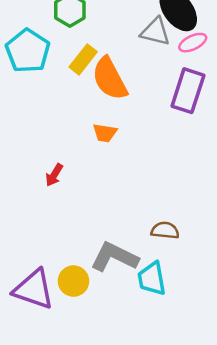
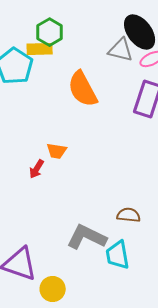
yellow rectangle: (83, 59) -> (40, 49), moved, turned 50
orange trapezoid: (105, 133) -> (57, 151), moved
yellow circle: (73, 281) -> (53, 289), moved

